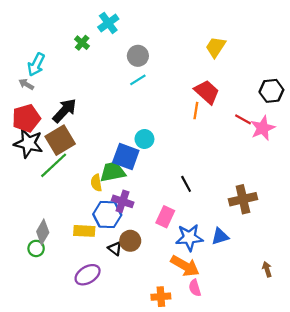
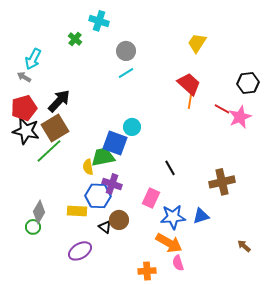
cyan cross: (108, 23) -> (99, 21), turned -36
orange line: (196, 111) -> (190, 101), moved
brown arrow: (267, 269) -> (244, 246), turned -32

